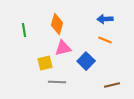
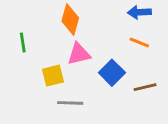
green line: (24, 30) -> (23, 42), moved
brown line: (112, 85) -> (145, 87), moved

